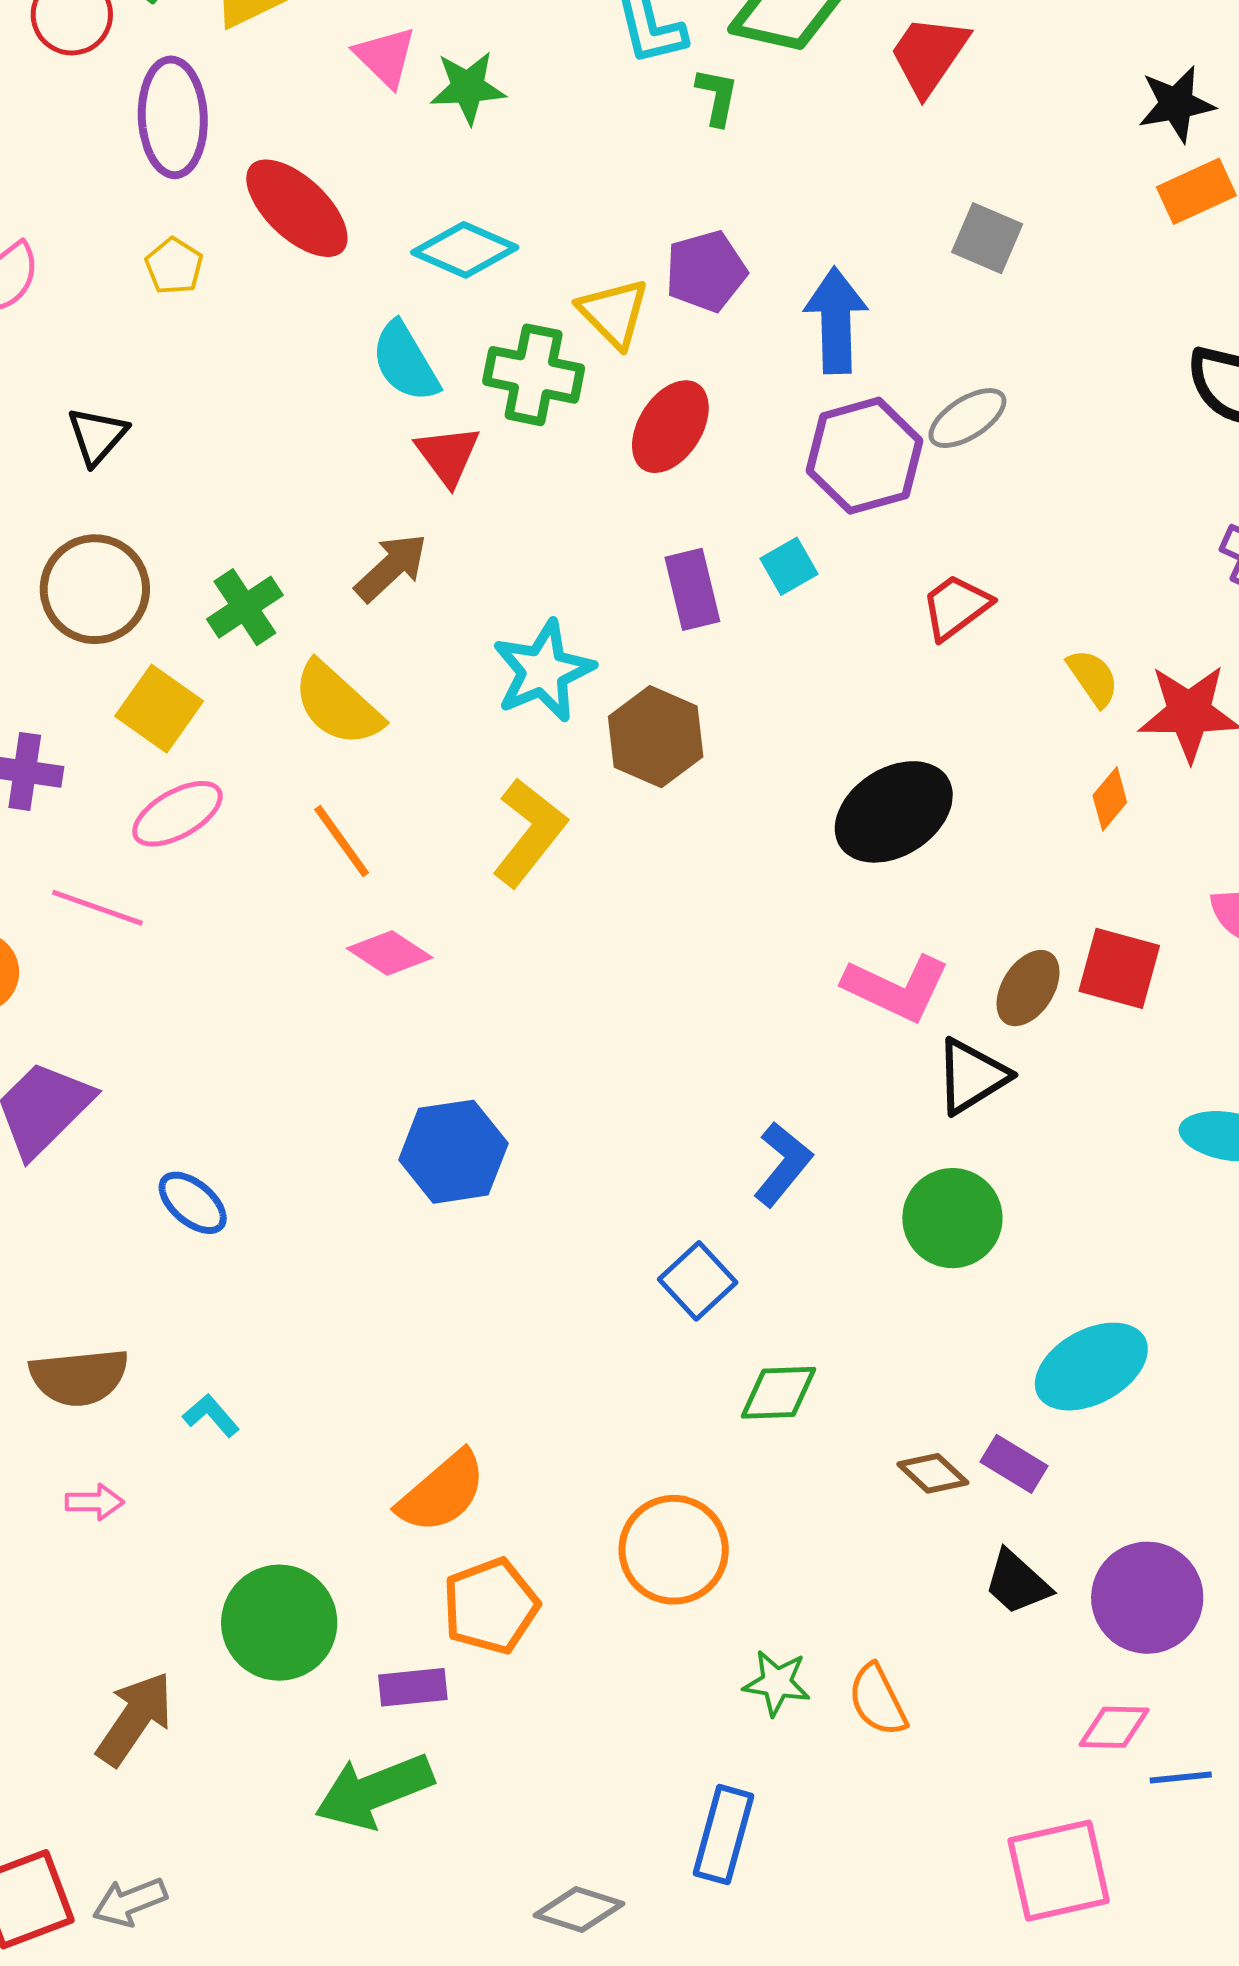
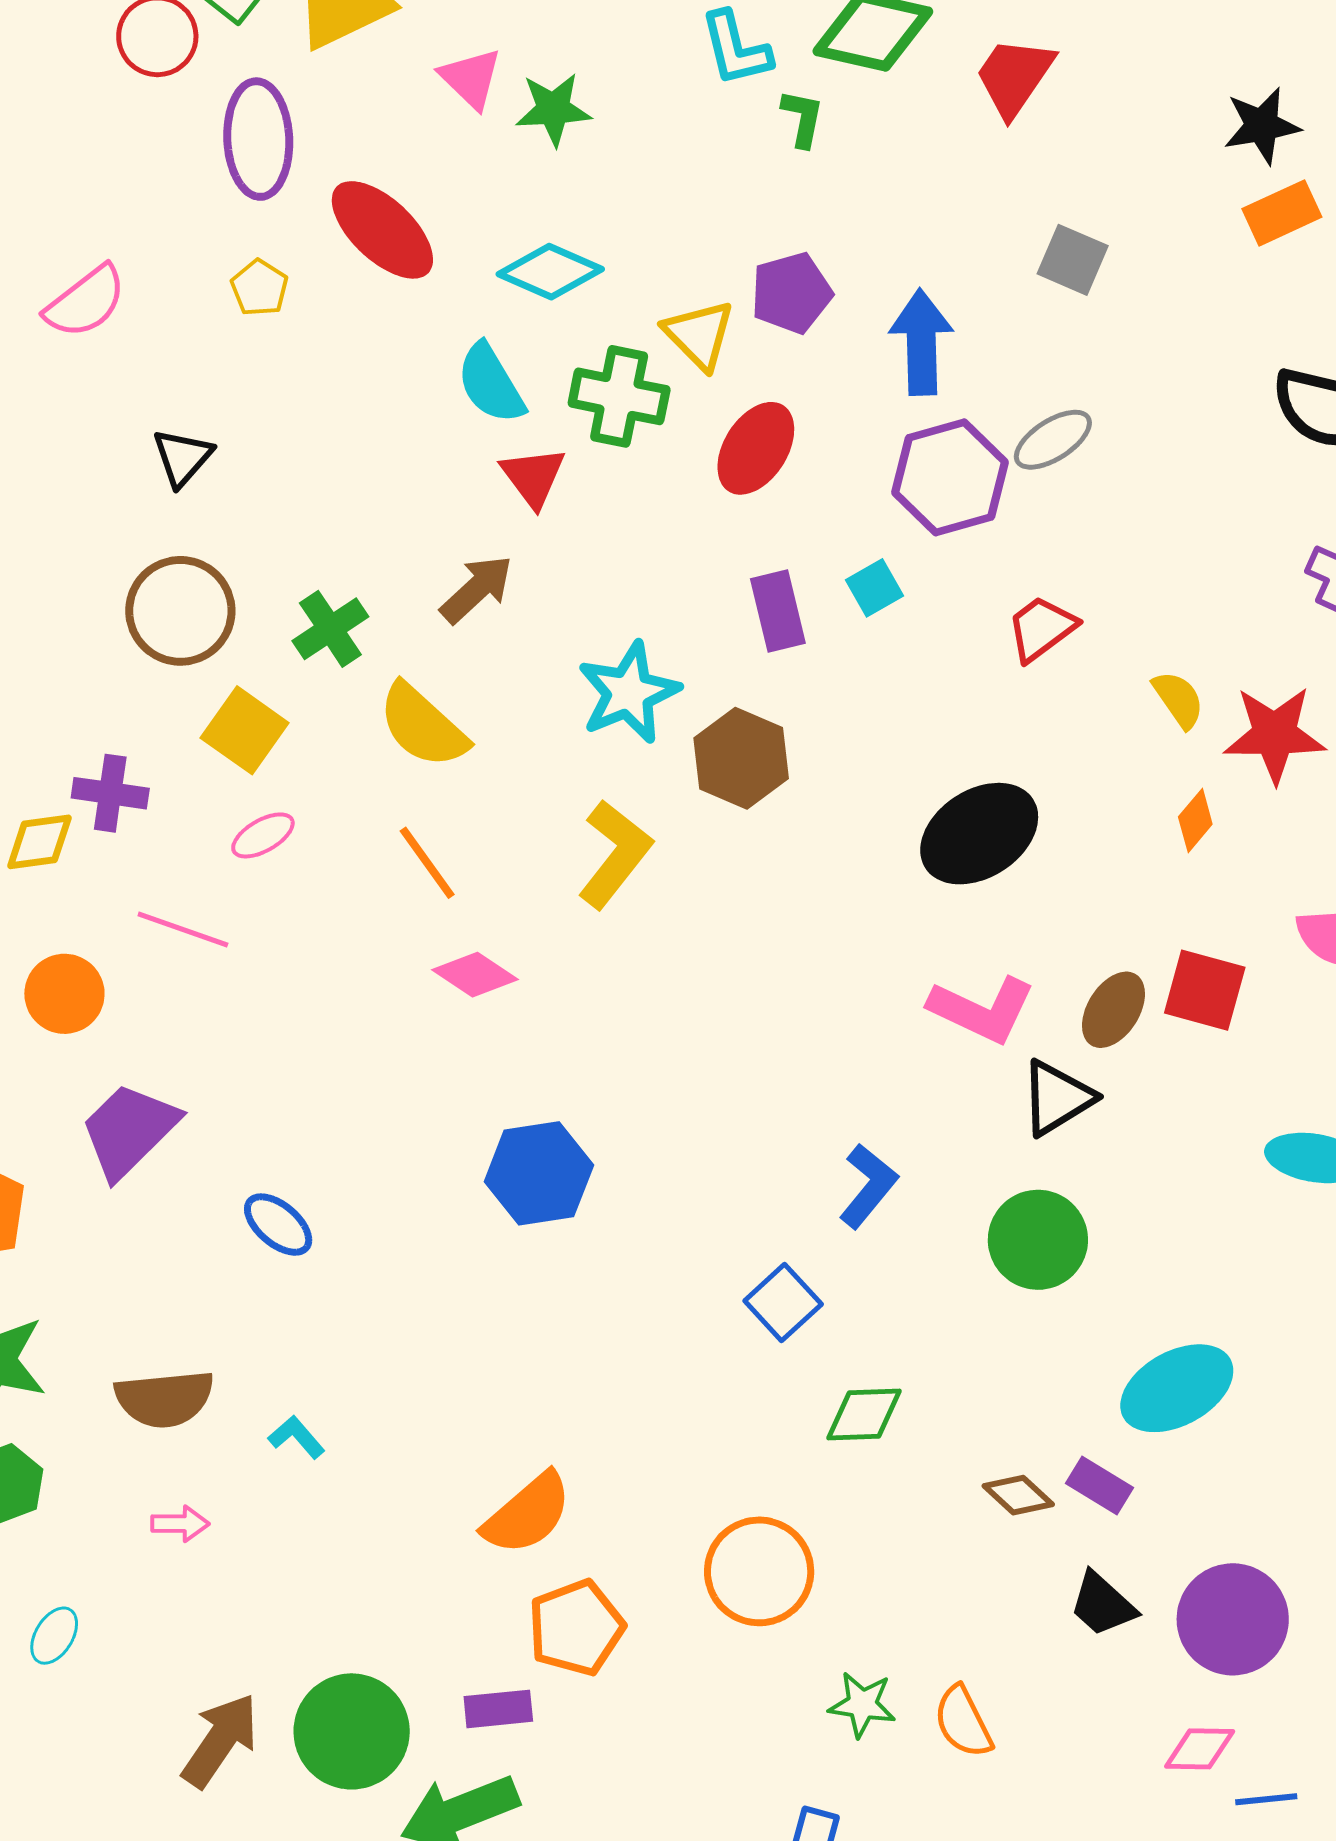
pink ellipse: (177, 814) -> (263, 835), size x0.7
green circle: (279, 1623) -> (352, 1731), moved

